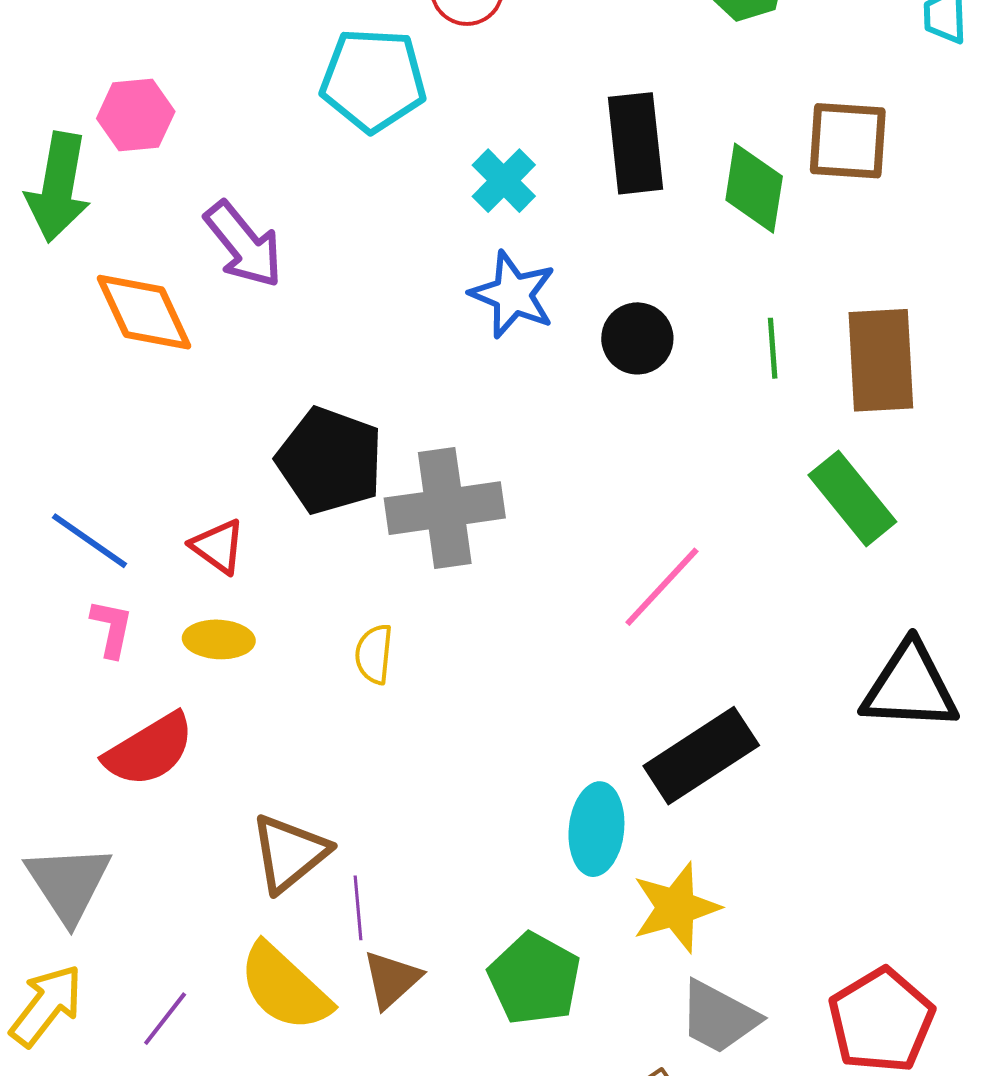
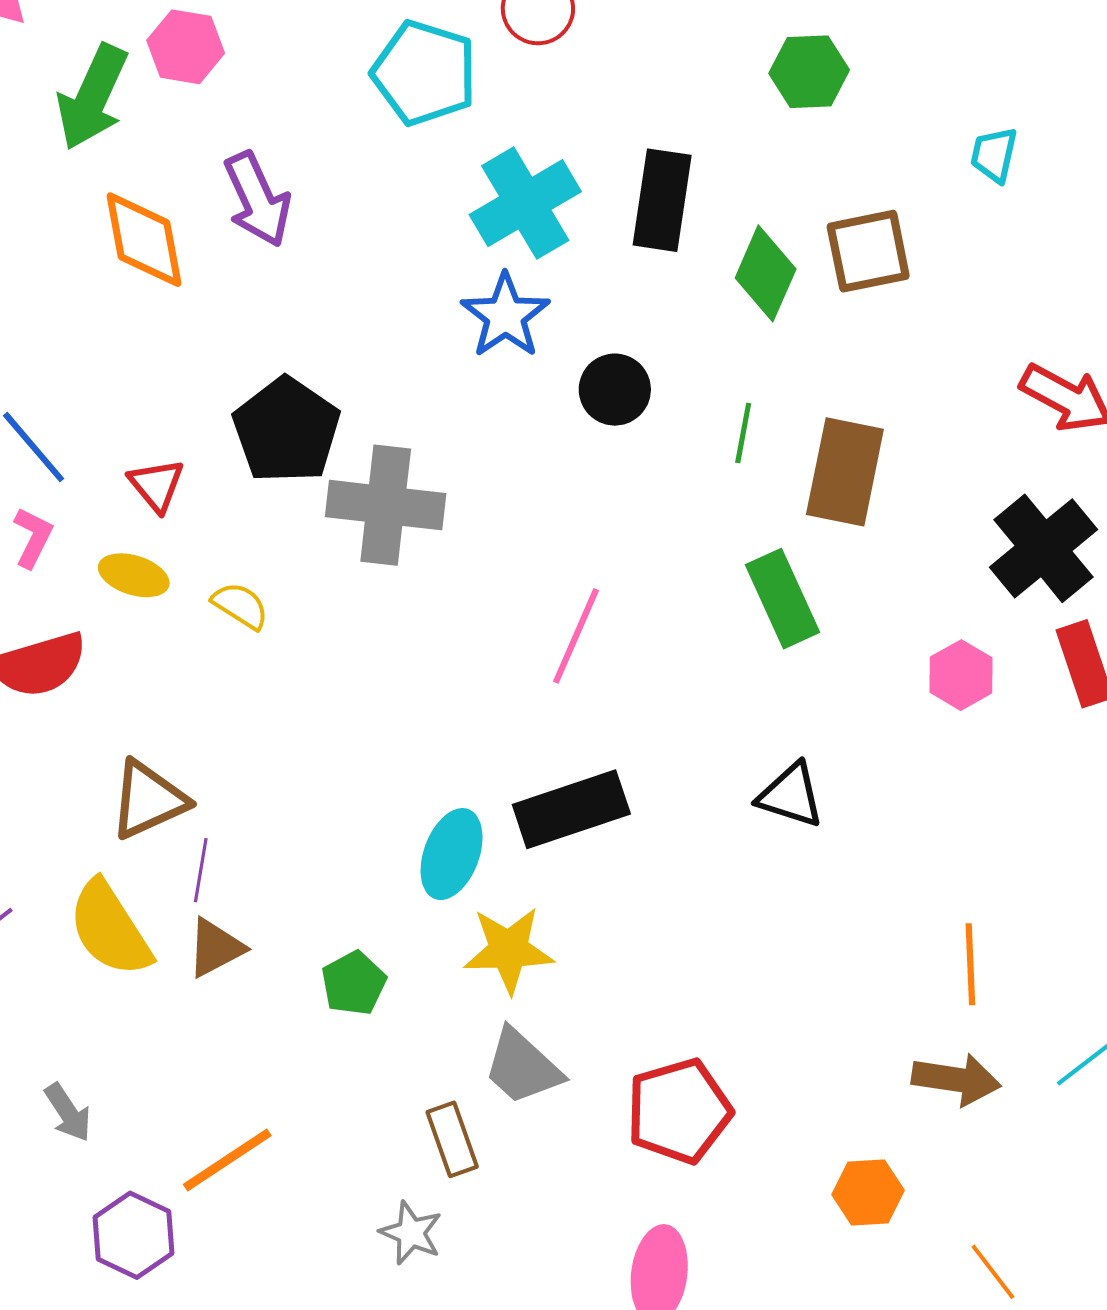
brown square: (848, 141) -> (868, 251), turned -30
cyan cross: (504, 181) -> (525, 203), size x1.6
pink line: (662, 587) -> (576, 636), turned -34
yellow semicircle: (374, 654) -> (240, 606), moved, turned 102
black triangle: (910, 687) -> (791, 795), size x0.7
green pentagon: (534, 979) -> (354, 983), size x0.7

